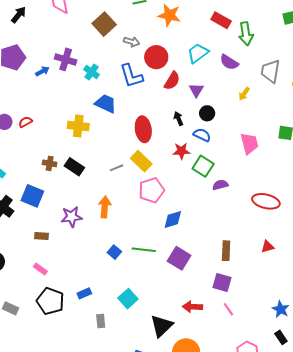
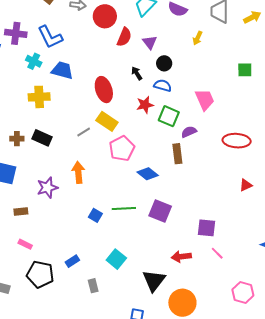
cyan cross: (92, 72) -> (34, 61), moved
blue L-shape: (131, 76) -> (50, 37), moved
pink trapezoid: (249, 143) -> (205, 100), moved
blue diamond: (173, 219) -> (148, 174), turned 65
brown rectangle: (226, 251) -> (177, 154), moved

